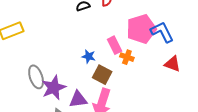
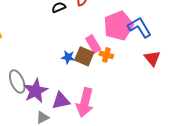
red triangle: (172, 64) -> (152, 58), turned 36
brown square: (102, 75) -> (84, 56), moved

